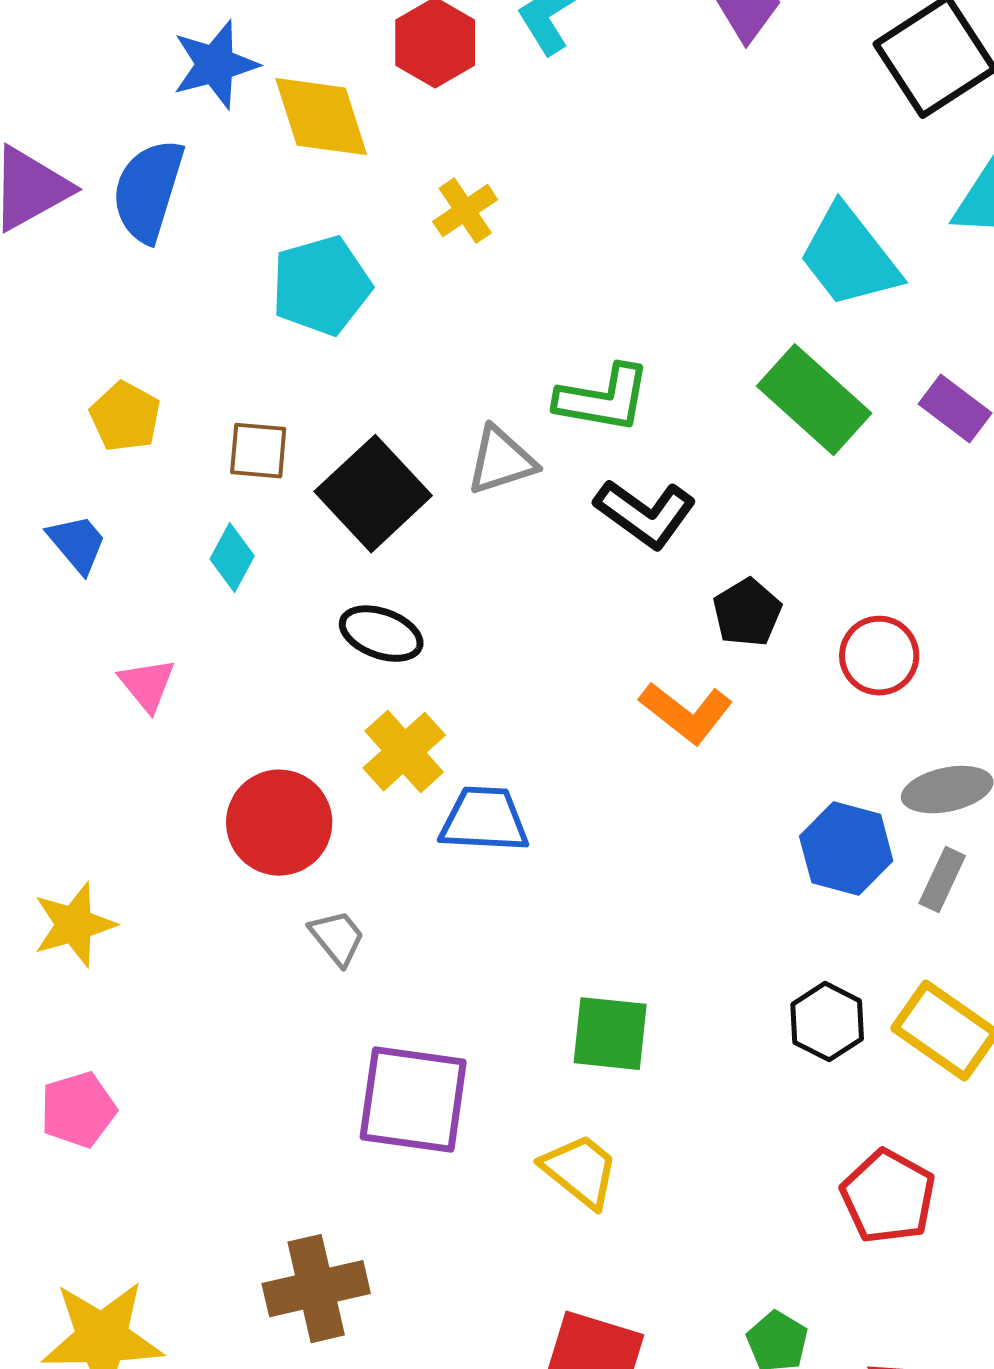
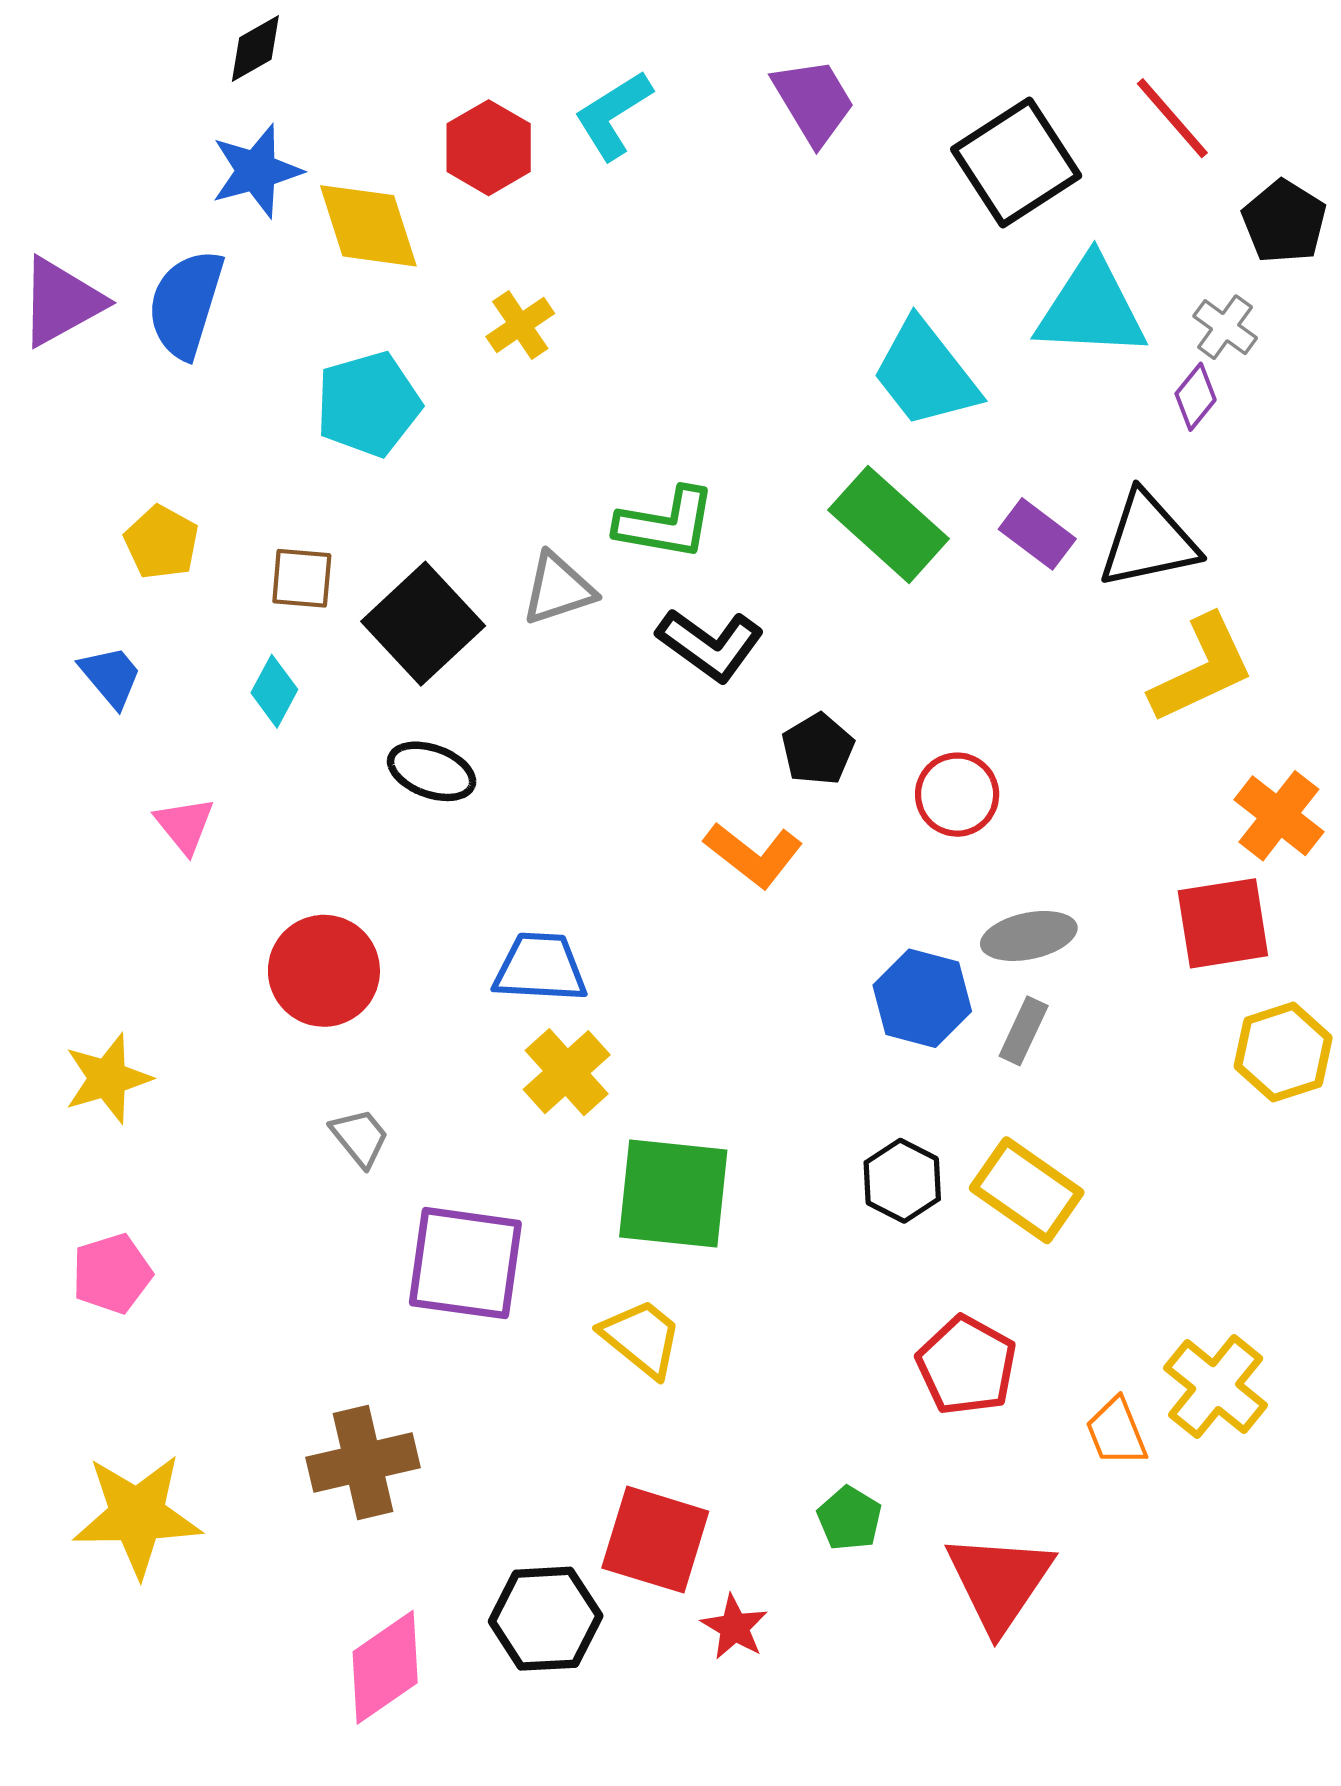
yellow cross: (404, 752) -> (567, 1072), moved
gray trapezoid: (337, 938) -> (360, 1138), moved
green square: (610, 1034) -> (673, 1193), size x1.4

